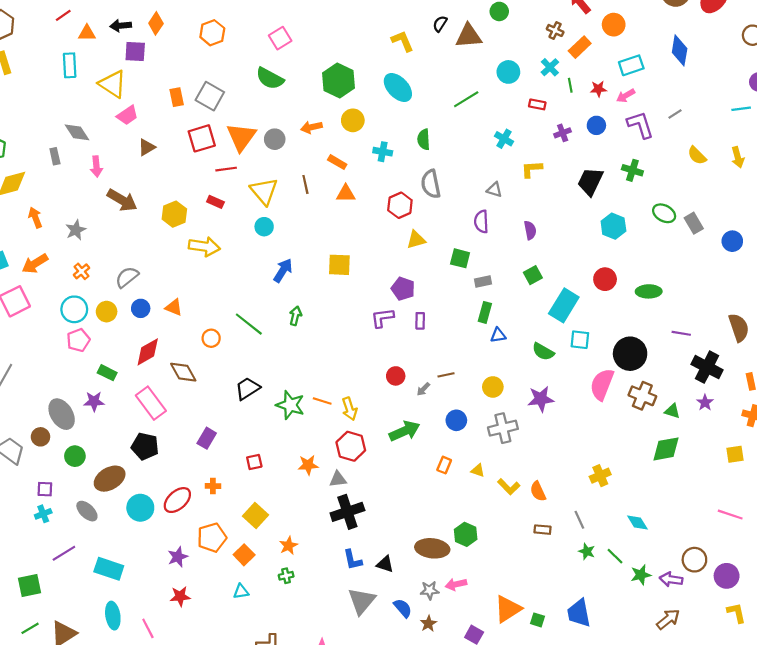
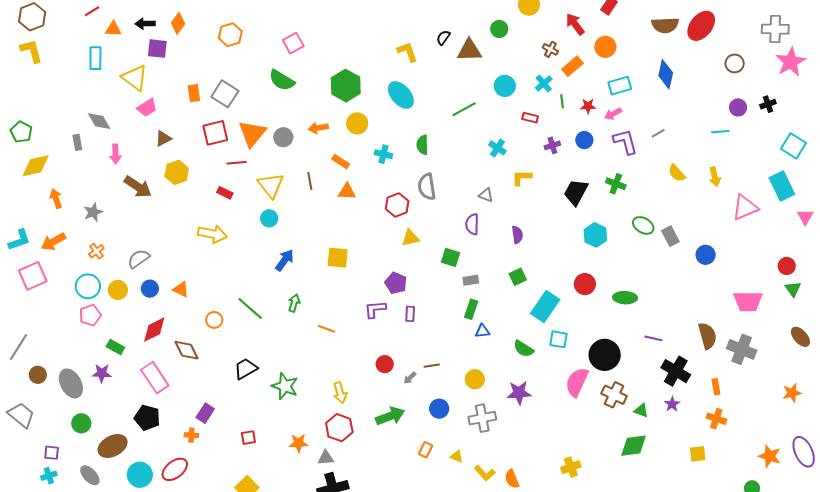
yellow hexagon: (174, 214) -> (177, 172), moved
orange line: (322, 401) -> (326, 329), moved
brown circle: (40, 437) -> (38, 375), moved
orange cross: (213, 486) -> (191, 435), moved

